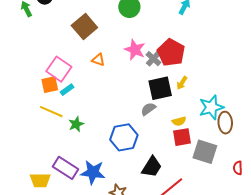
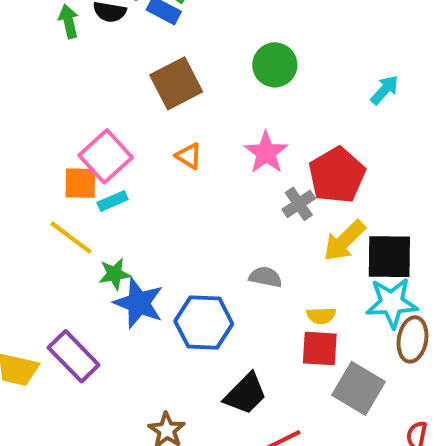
gray cross: (153, 59) -> (299, 204), moved
yellow arrow: (182, 83) -> (344, 241), size x1.6
black square: (160, 88) -> (389, 257), moved
gray semicircle: (148, 109) -> (266, 277), turned 35
blue star: (93, 172) -> (139, 303), moved

